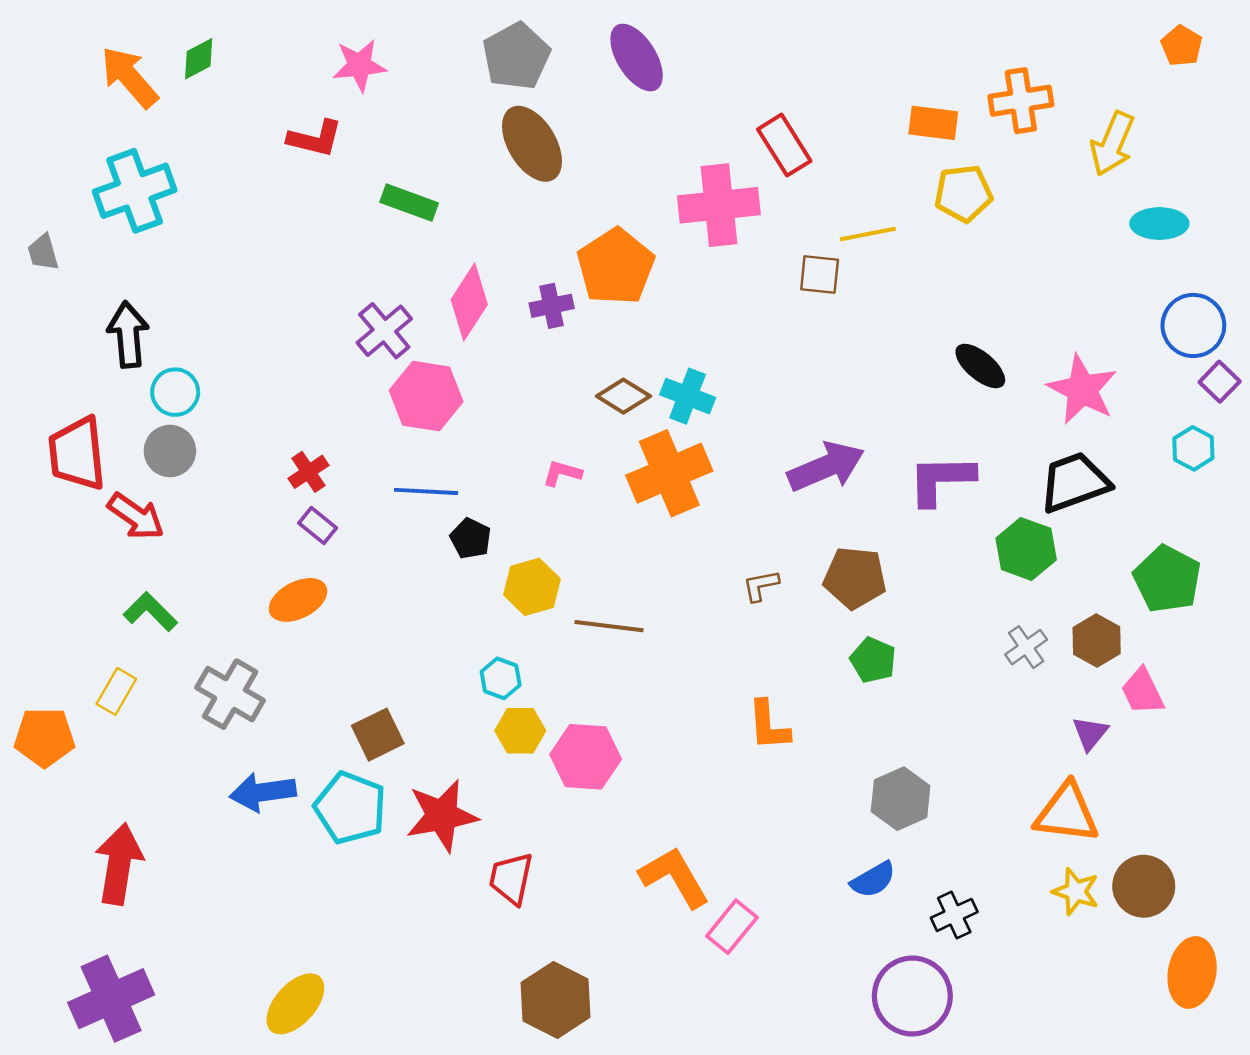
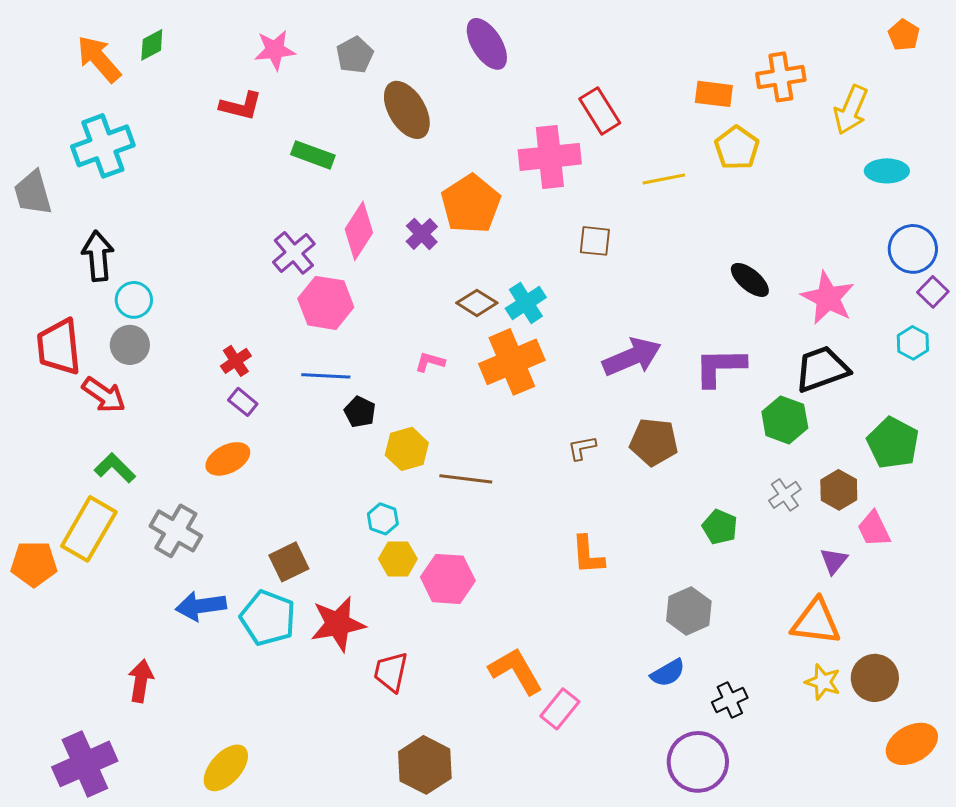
gray pentagon: (516, 56) -> (355, 55), moved, size x0.7
yellow pentagon: (963, 193) -> (737, 148), turned -30
gray trapezoid: (43, 252) -> (33, 193), size x1.6
brown square: (820, 274) -> (595, 241), moved
purple cross: (552, 306) -> (422, 234), turned -32
cyan cross: (688, 396) -> (526, 303), turned 36
green pentagon: (873, 660) -> (720, 527), moved
yellow rectangle: (116, 691) -> (89, 529), size x1.8
red arrow: (119, 864) -> (141, 681), moved, size x0.7
orange ellipse: (1192, 972) -> (912, 744), turned 51

